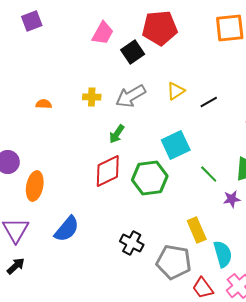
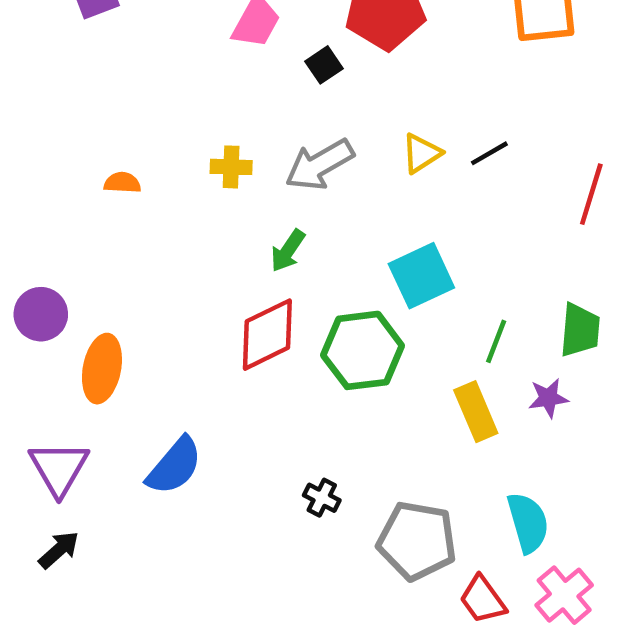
black square: (133, 52) -> (324, 65), size x0.7
black line: (209, 102) -> (489, 153), moved
green line: (209, 174) -> (496, 341), turned 66
yellow rectangle: (197, 230) -> (476, 412), moved
black cross: (132, 243) -> (322, 498), size x0.7

